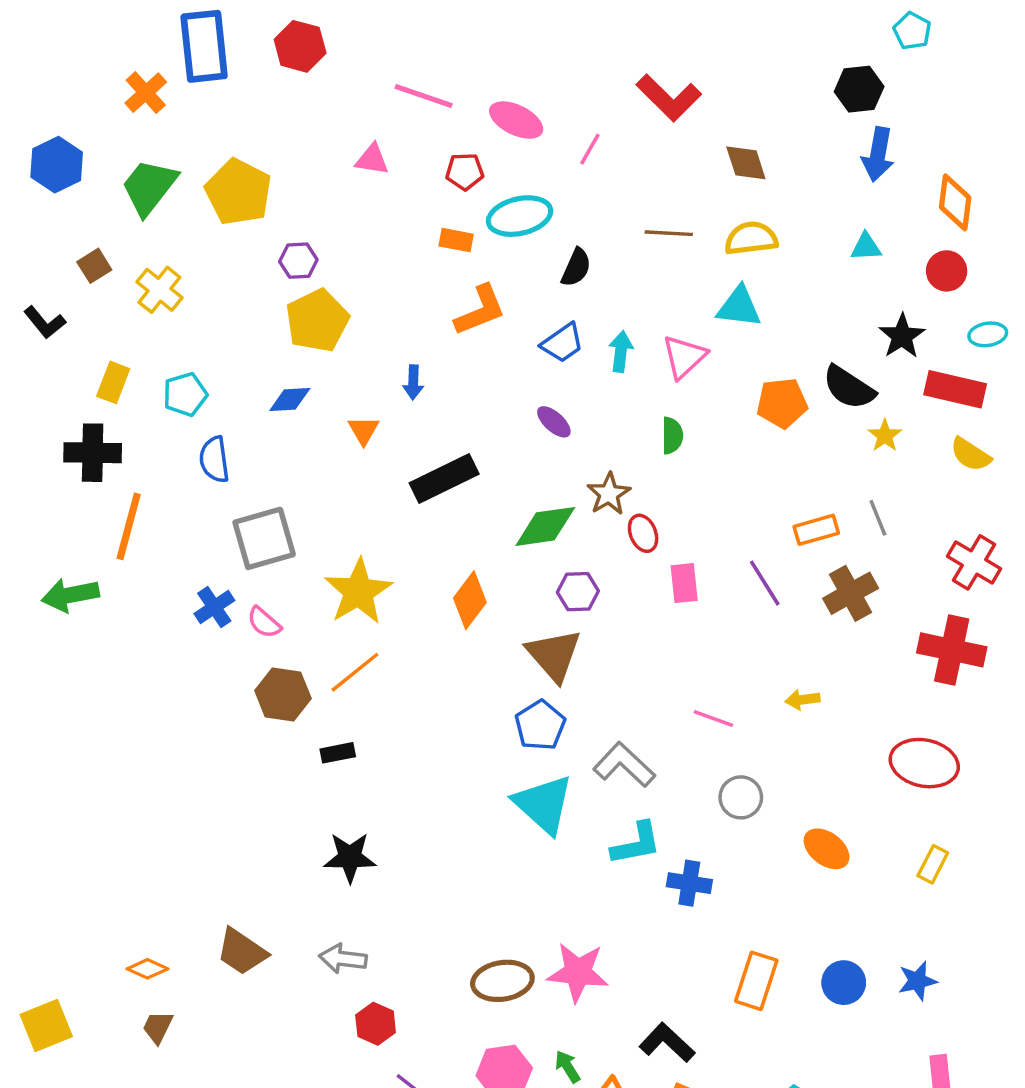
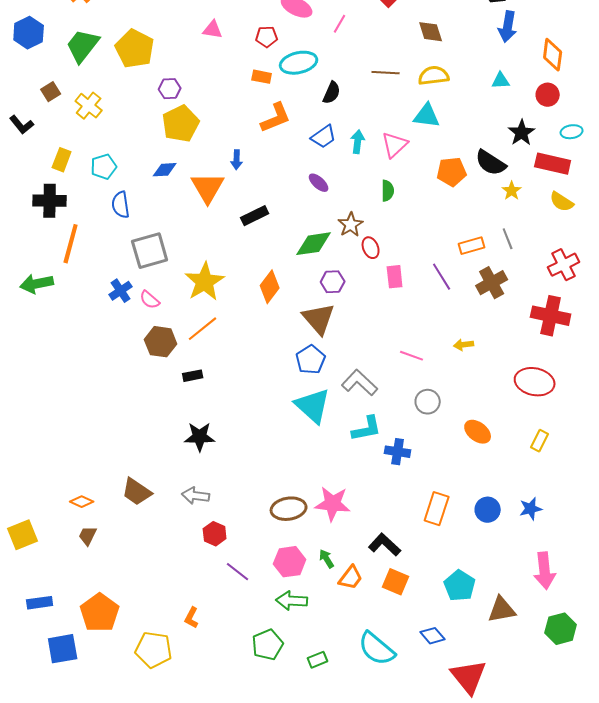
orange triangle: (364, 430) -> (208, 188), size x1.8
black rectangle: (444, 478) -> (255, 216), size x0.7
red cross: (974, 562) -> (564, 265), turned 32

